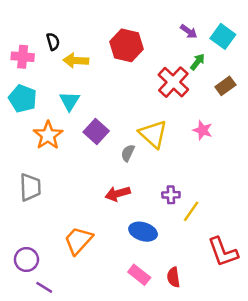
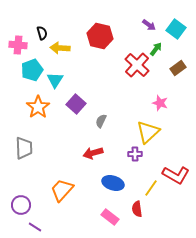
cyan pentagon: (23, 99) -> (32, 70), moved, turned 30
yellow triangle: (153, 134) -> (148, 132), moved, turned 35
yellow line: (191, 211) -> (151, 188), moved
red L-shape: (223, 252) -> (176, 175), moved, turned -40
red semicircle: (173, 277) -> (137, 209), moved

